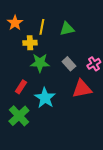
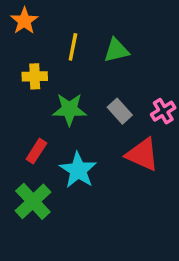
orange star: (15, 23) -> (24, 21), moved
yellow cross: (30, 43) -> (35, 76), moved
red triangle: (82, 89) -> (142, 155), turned 35

